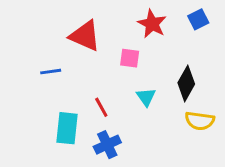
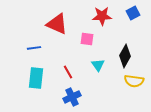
red star: (152, 24) -> (102, 16), turned -30
cyan rectangle: (67, 128) -> (36, 78), moved

